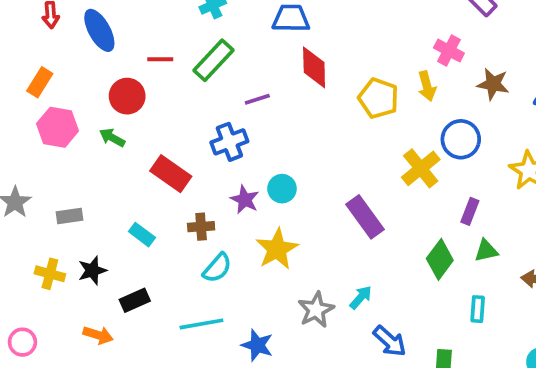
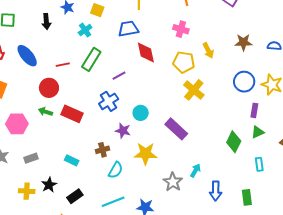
pink cross: (449, 51) -> (181, 29), moved
pink hexagon: (58, 127) -> (17, 124), moved
blue circle: (461, 139) -> (244, 82), moved
yellow cross: (421, 168) -> (194, 90), moved
red rectangle: (171, 174) -> (72, 114), moved
cyan circle: (282, 189) -> (141, 113), moved
purple rectangle: (470, 211) -> (254, 110), moved
purple rectangle: (365, 217) -> (176, 129), moved
yellow star: (277, 249) -> (145, 154), turned -30
blue arrow: (390, 341) -> (216, 191), turned 60

